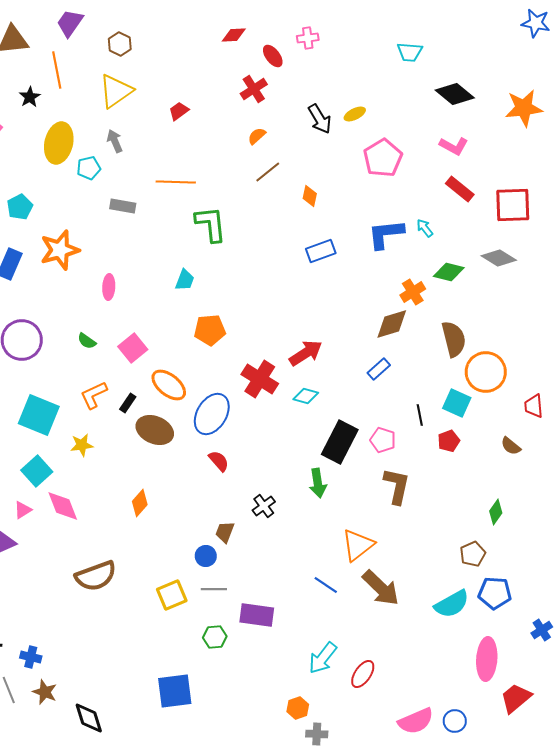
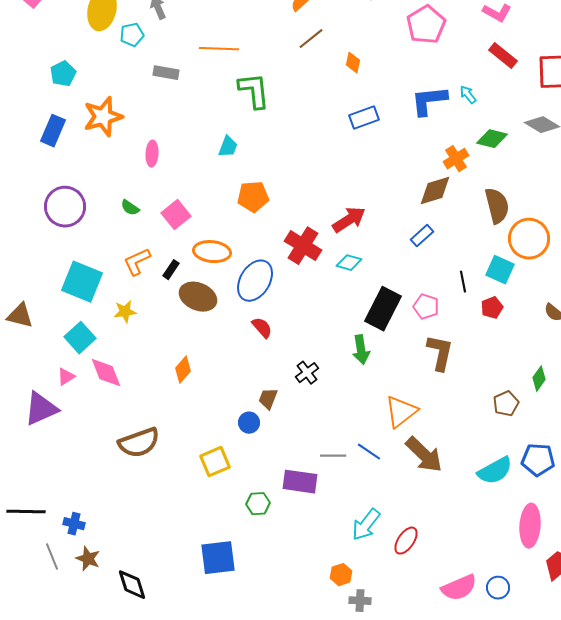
orange ellipse: (169, 385) -> (212, 252), turned -33
brown pentagon: (473, 554) -> (506, 404), moved
gray line: (214, 589) -> (333, 456), moved

